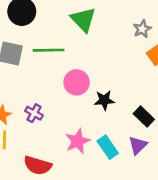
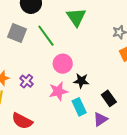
green line: (49, 50) -> (46, 36), turned 45
pink star: (78, 141) -> (58, 91), moved
cyan rectangle: (108, 147) -> (79, 107), moved

